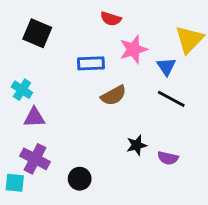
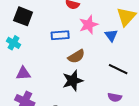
cyan cross: (22, 90) -> (13, 43), moved
black line: (171, 99) -> (118, 69), moved
black star: (137, 145) -> (73, 81), moved, size x1.5

